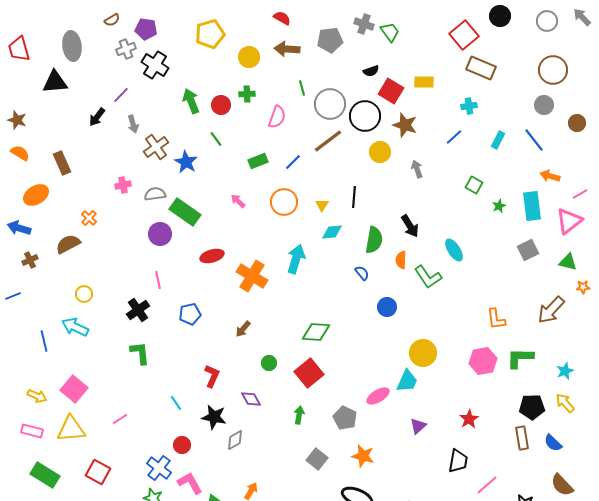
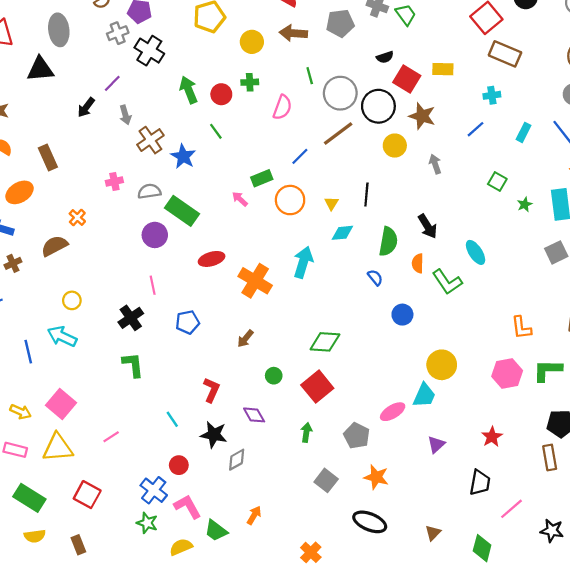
green rectangle: (258, 161) -> (262, 178), moved

